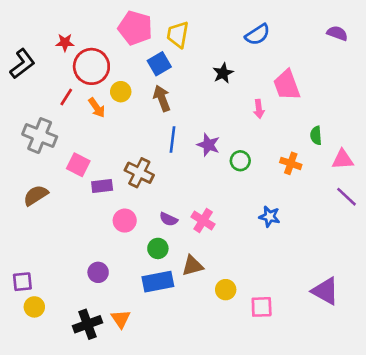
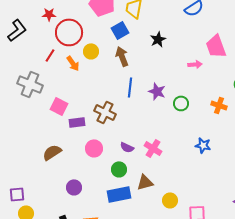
black star: (223, 73) -> (158, 39), moved
pink arrow: (259, 109) -> (195, 64), turned -88
brown semicircle: (36, 195) -> (52, 152), moved

